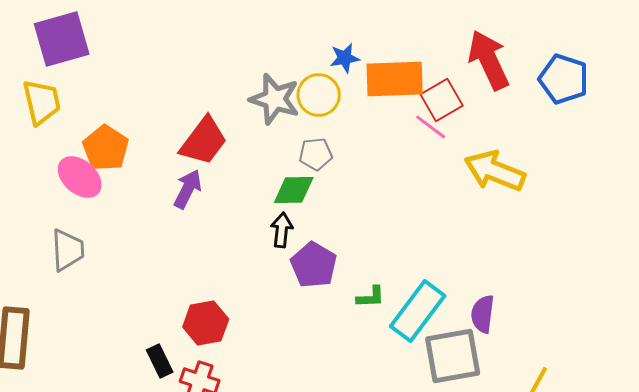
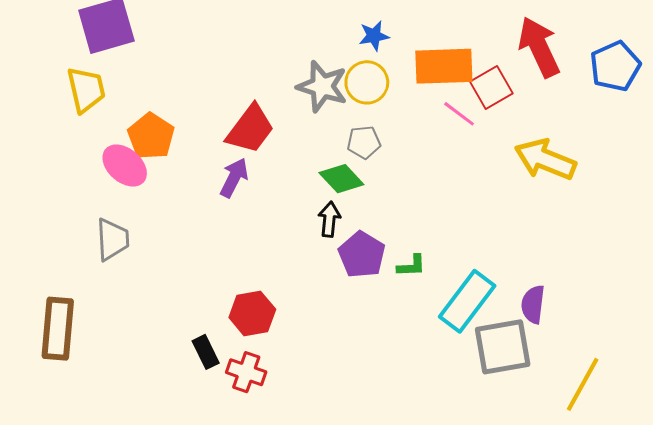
blue star: (345, 58) -> (374, 36), moved
blue pentagon: (564, 79) -> (615, 66), turned 30
pink line: (431, 127) -> (459, 114), moved
green diamond: (294, 190) -> (341, 179), turned 48
green L-shape: (371, 297) -> (411, 266), moved

